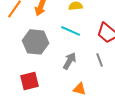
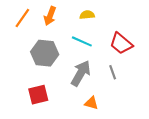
gray arrow: (70, 61) -> (81, 73), size x1.4

